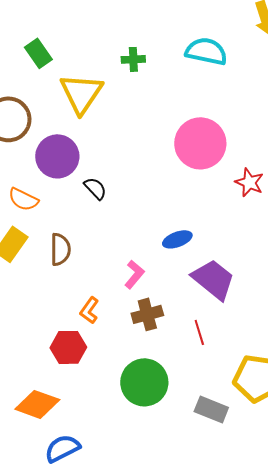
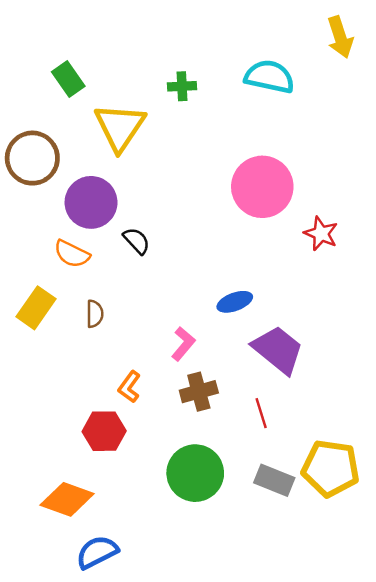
orange semicircle: (23, 199) -> (72, 254), moved
brown semicircle: (60, 249) -> (95, 314), size x0.7
gray rectangle: (211, 409) -> (274, 480), moved

